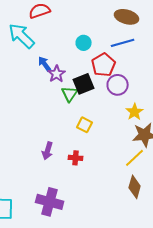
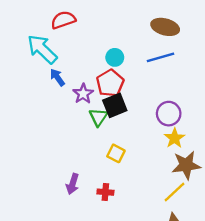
blue arrow: (45, 64) -> (57, 77), moved
red pentagon: (104, 65) -> (110, 83), moved
purple circle: (118, 85) -> (169, 114), moved

